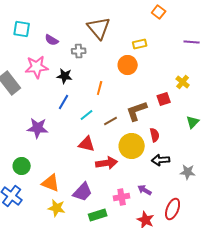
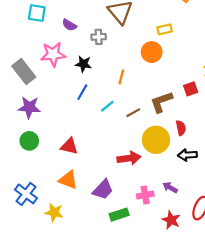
purple star: (38, 128) -> (29, 107), moved
red triangle: (87, 144) -> (69, 146), moved
green circle: (22, 166) -> (29, 141), moved
yellow star: (57, 208) -> (54, 212), moved

